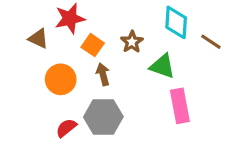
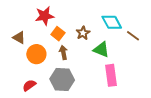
cyan diamond: (176, 22) -> (112, 22), turned -35
brown triangle: (38, 38) -> (19, 38), moved
red semicircle: (66, 128) -> (29, 85), moved

